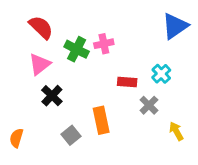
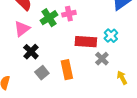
green cross: (77, 49) -> (49, 18), turned 30
red rectangle: (127, 82) -> (86, 42), size x1.5
gray square: (71, 135) -> (42, 73), moved

